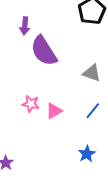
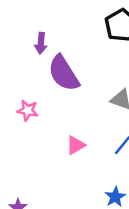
pink star: (31, 104) -> (28, 110), moved

